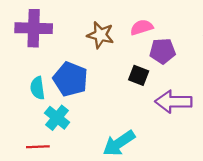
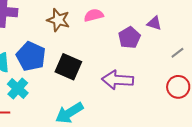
purple pentagon: (162, 51) -> (129, 38), moved, turned -30
black square: (139, 75) -> (68, 67), moved, size x1.5

